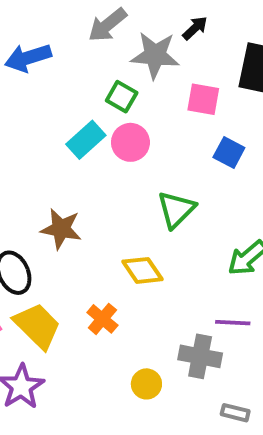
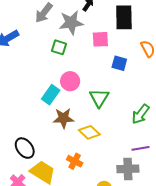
cyan rectangle: (86, 140) -> (51, 95), moved
pink circle: (130, 142) -> (70, 81), moved
brown star: (61, 229) -> (63, 118), moved

